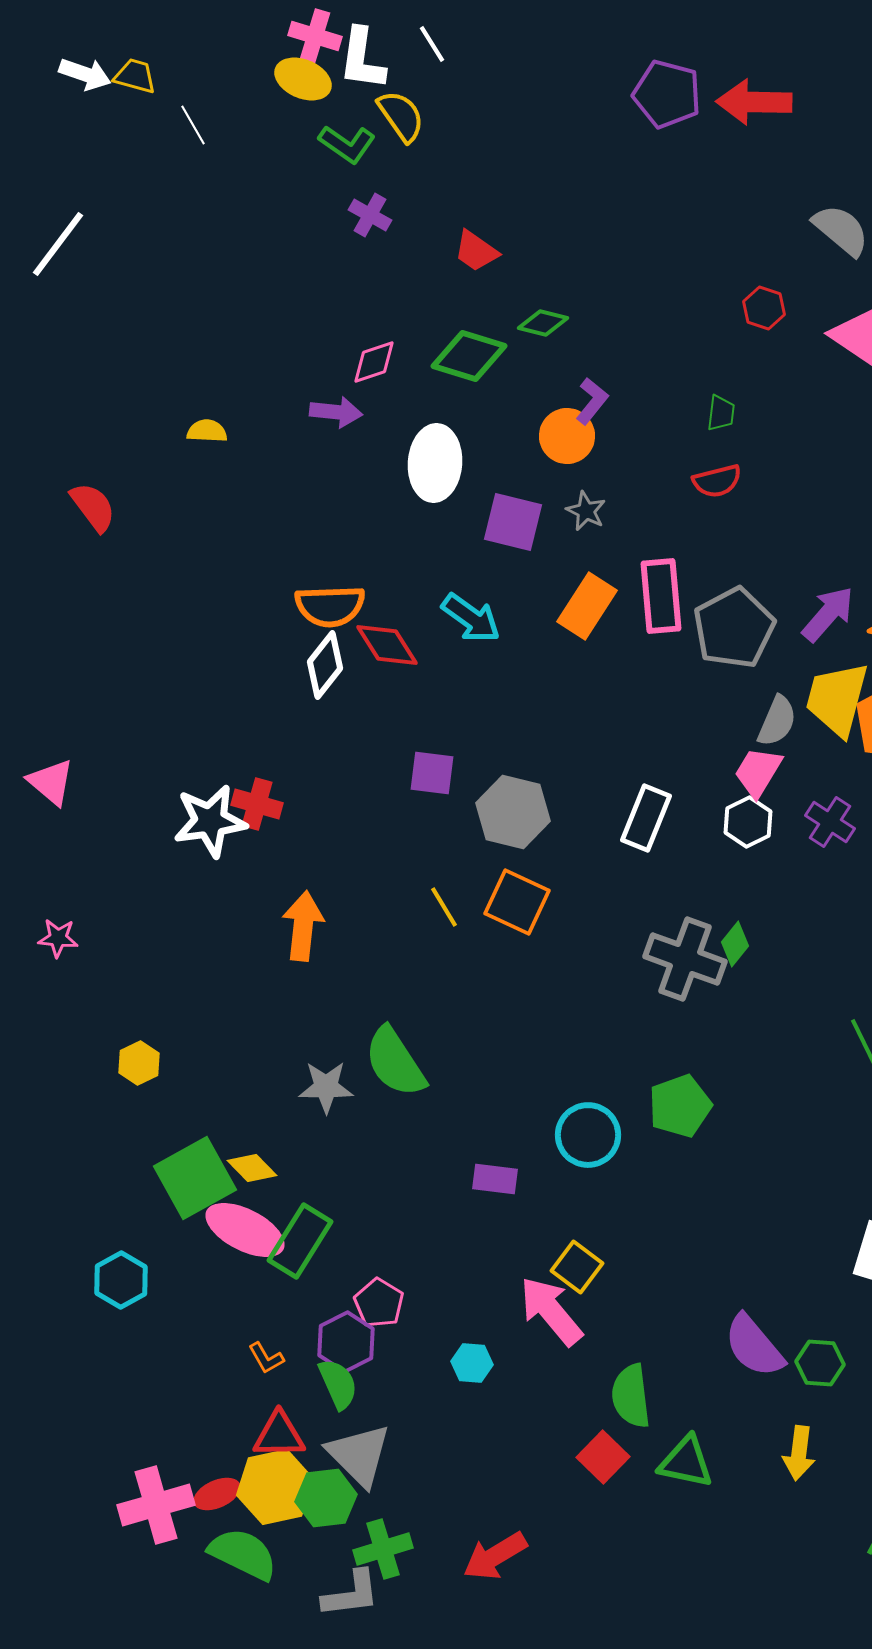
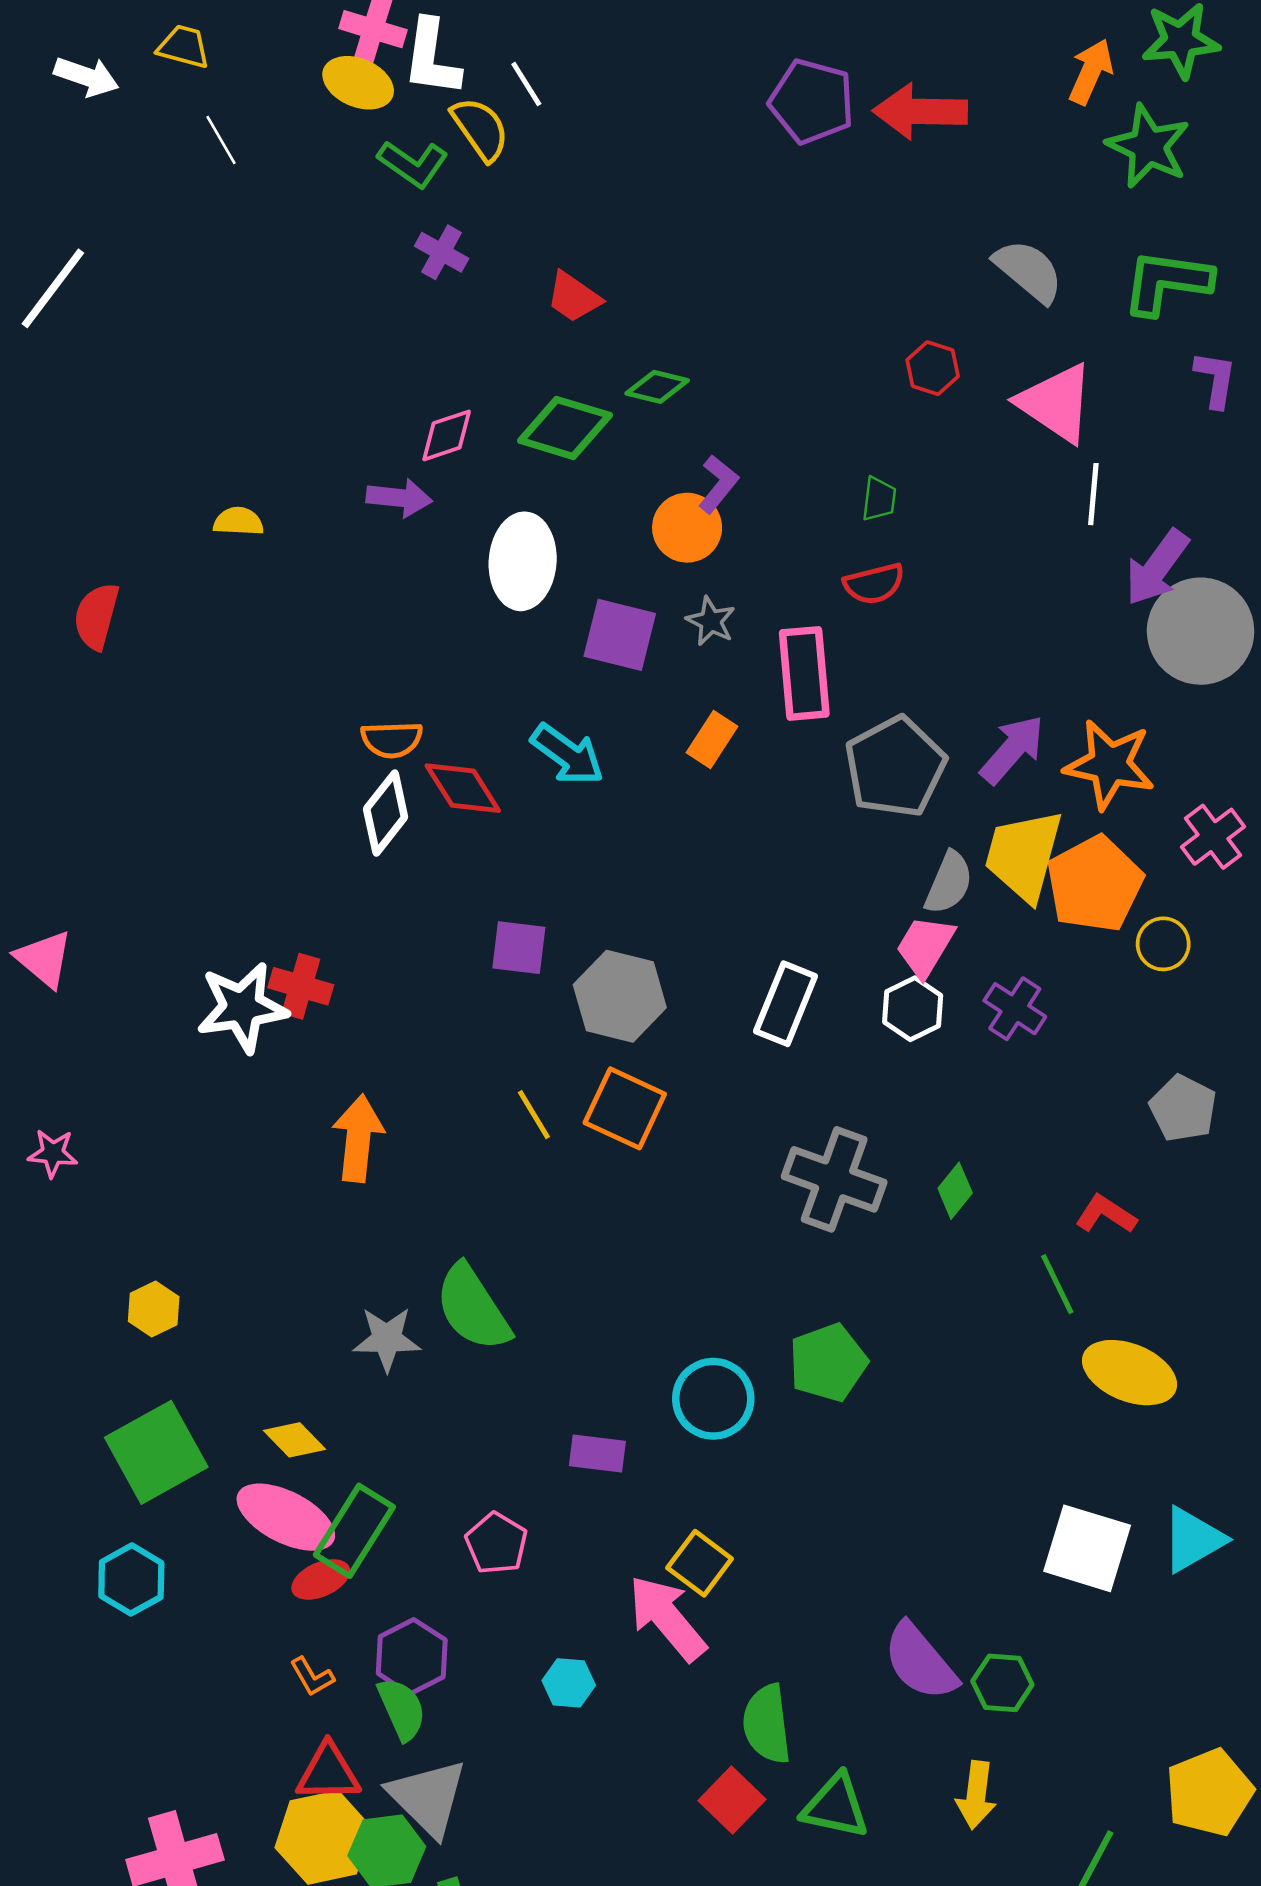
white line: (432, 44) -> (526, 84), moved
yellow trapezoid: (135, 76) -> (184, 47), moved
red semicircle: (93, 507) -> (96, 616), turned -128
pink rectangle: (661, 596) -> (804, 673), moved
orange semicircle: (330, 606) -> (392, 740), size x0.7
orange rectangle: (587, 606) -> (712, 740), size x0.7
green diamond: (735, 944) -> (955, 1191), moved
green square: (195, 1178) -> (156, 1452), moved
pink pentagon: (379, 1303) -> (496, 1543), moved
red ellipse: (217, 1494) -> (321, 1579), moved

